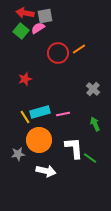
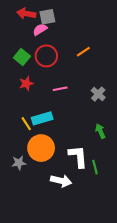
green square: (21, 31) -> (22, 57), moved
red circle: (58, 53) -> (46, 56), moved
pink line: (63, 114) -> (60, 89), moved
green line: (90, 158) -> (95, 167), turned 40
white arrow: (46, 171) -> (61, 181), moved

